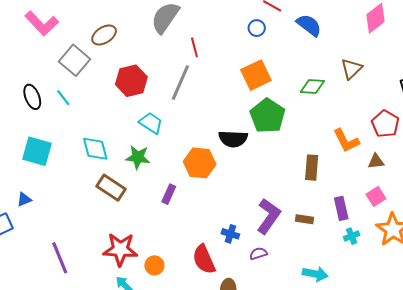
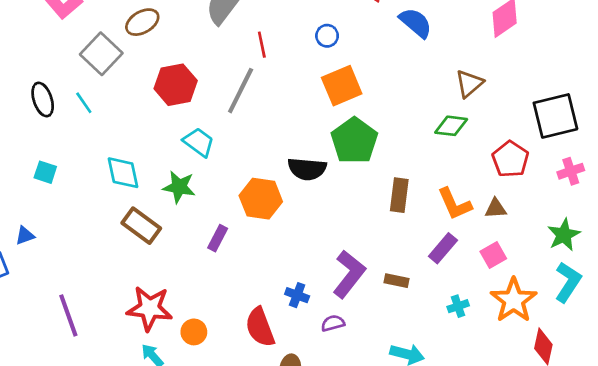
blue circle: (257, 28) -> (327, 36), moved
green diamond: (312, 86) -> (451, 126), moved
orange L-shape: (346, 141) -> (455, 204), moved
cyan square: (37, 151) -> (45, 172), size x0.6
brown rectangle: (312, 168) -> (399, 195), moved
purple rectangle: (341, 208) -> (443, 248), moved, turned 50

